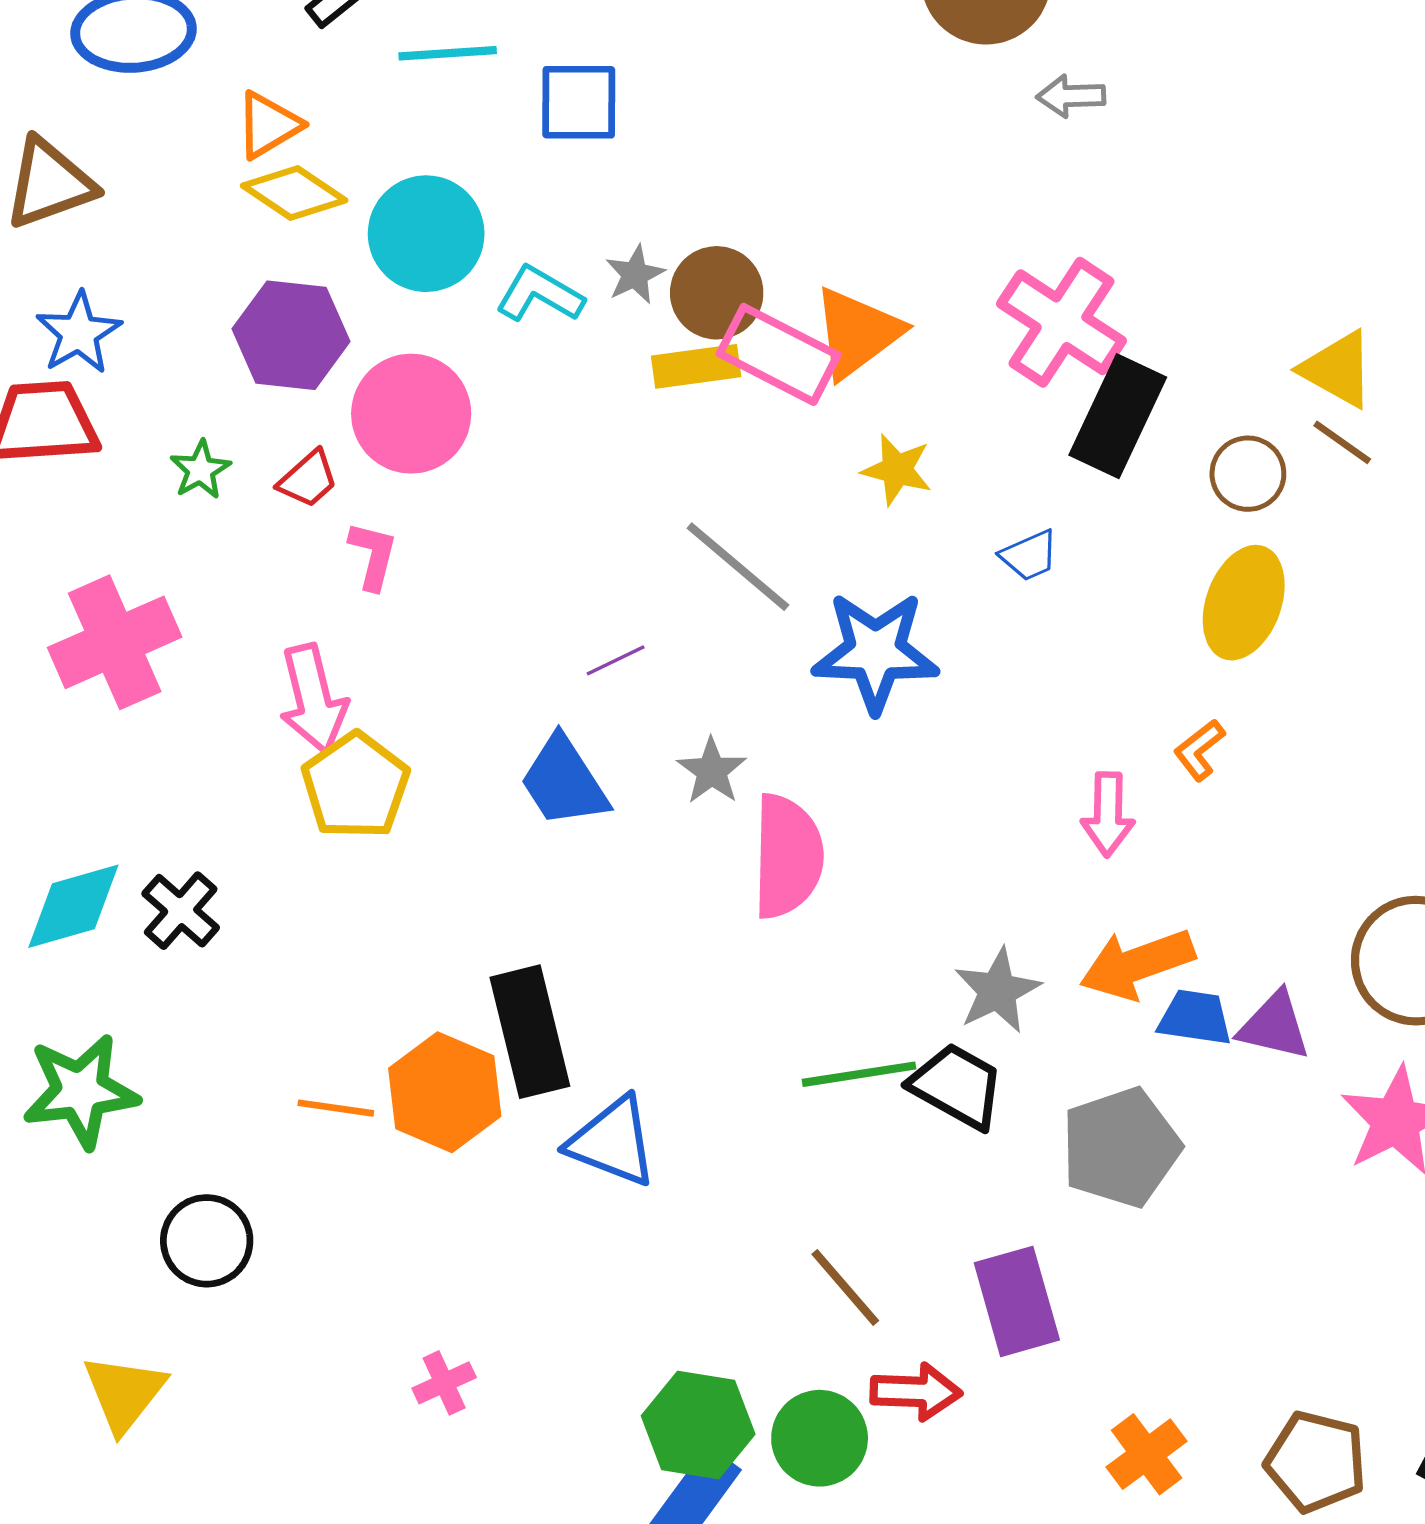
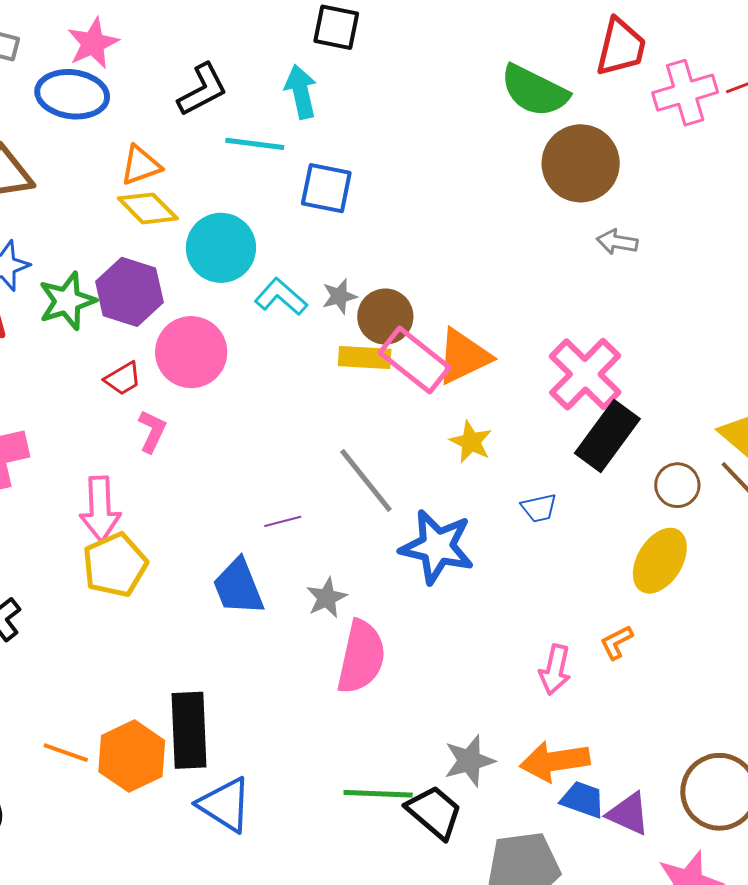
green star: (200, 470) -> (67, 301), moved, size x1.6

